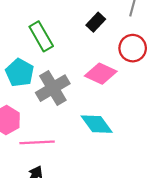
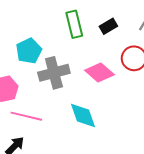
green rectangle: (41, 36) -> (74, 24), moved

